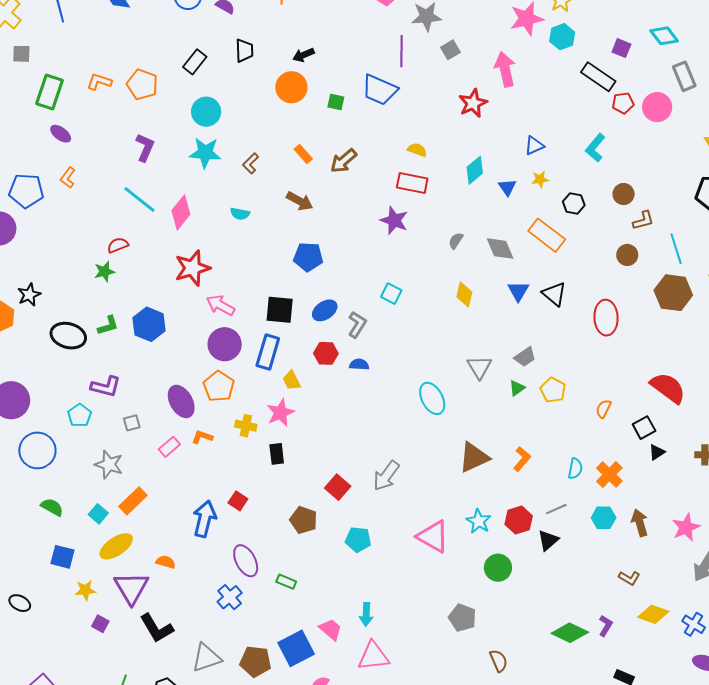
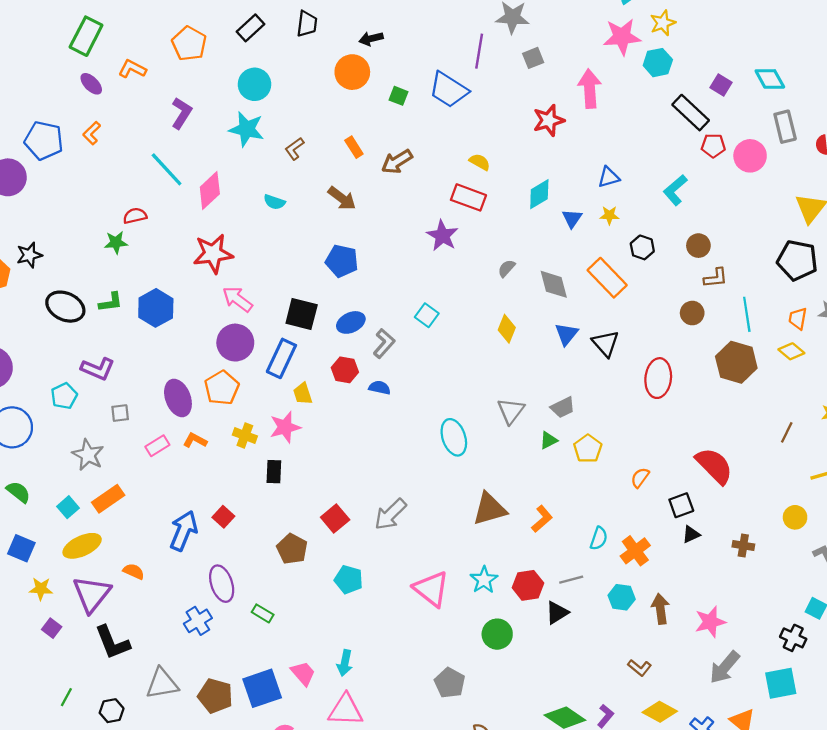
orange L-shape: (99, 82) -> (132, 69), moved

